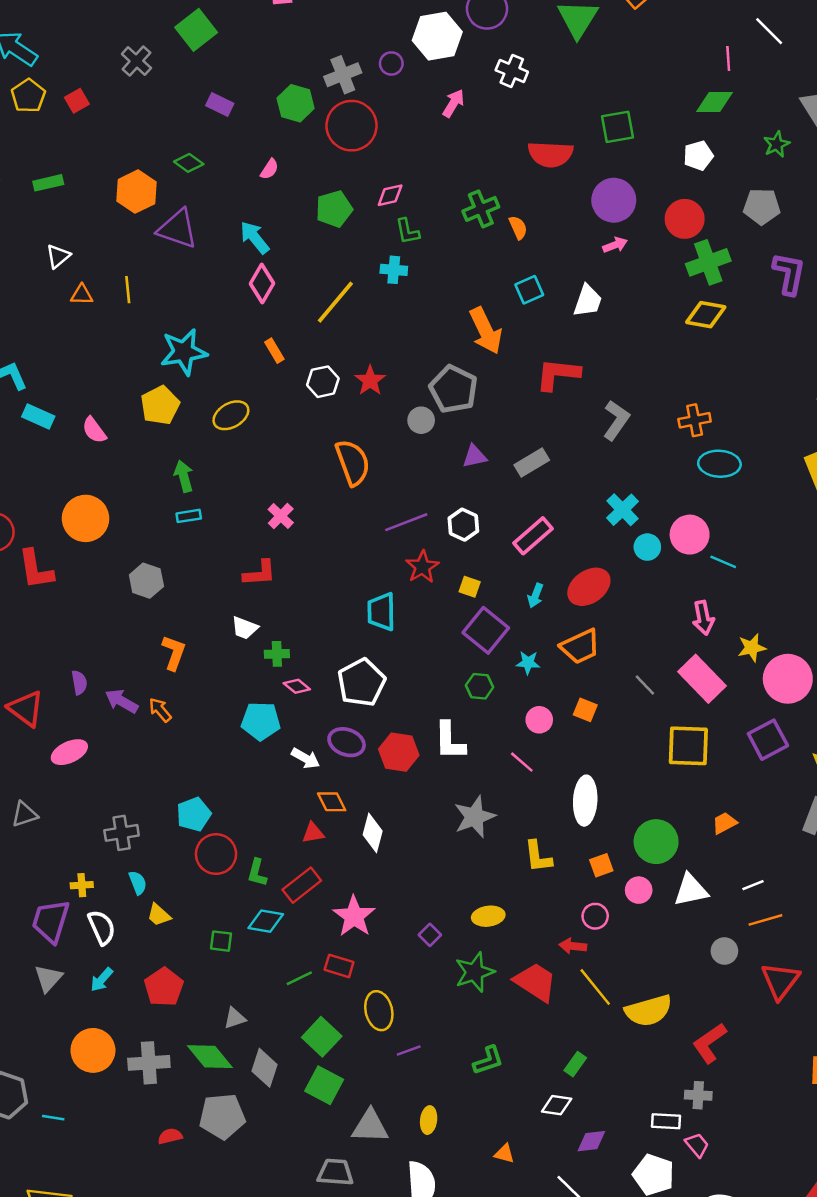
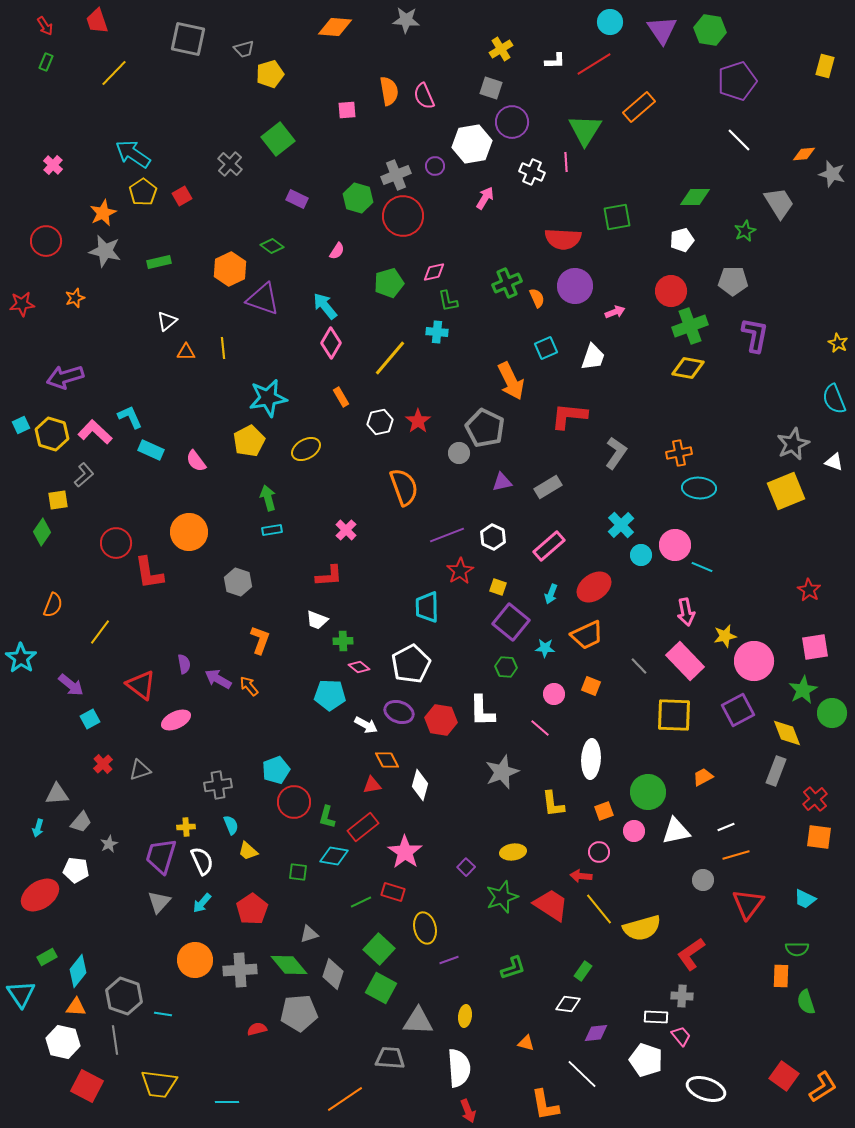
pink line: (728, 59) -> (566, 162), moved
purple circle: (614, 200) -> (575, 286), moved

